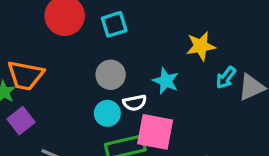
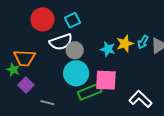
yellow star: (201, 46) -> (125, 44), moved
white semicircle: (135, 103) -> (61, 42), moved, size x1.6
cyan circle: (107, 113) -> (76, 73), size x1.6

